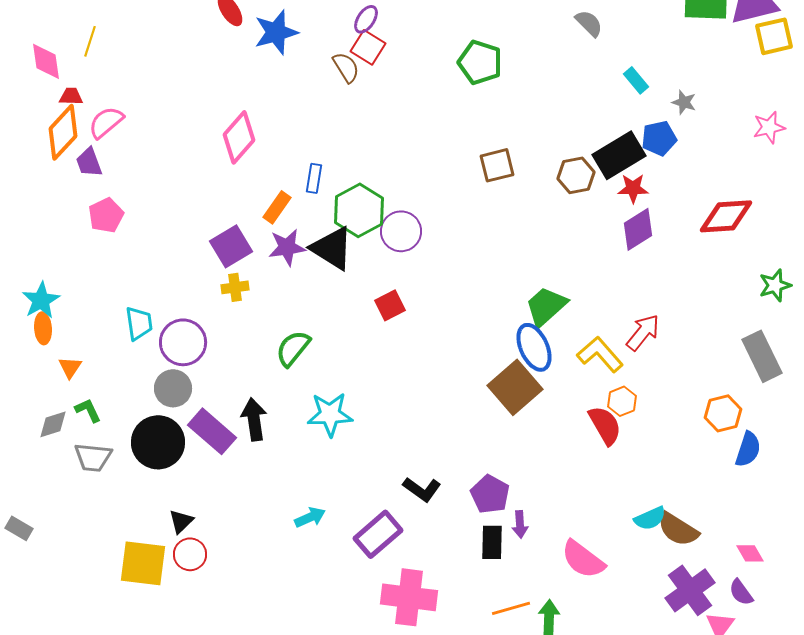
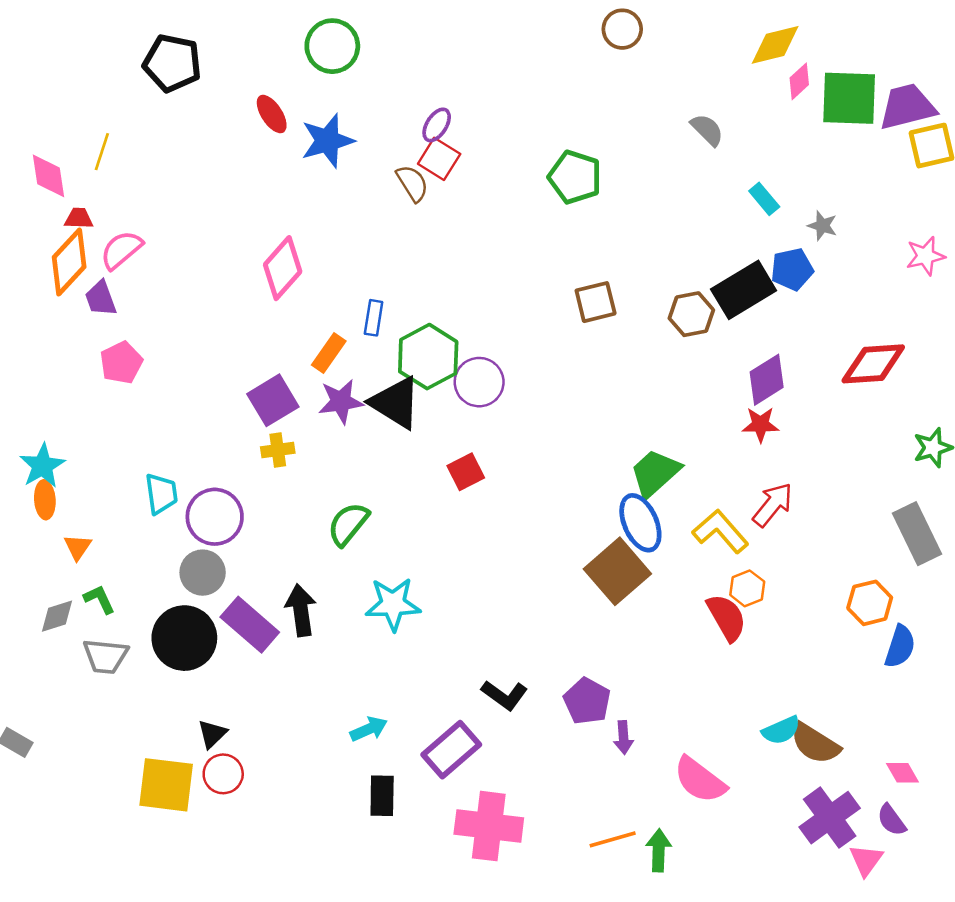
red star: (633, 188) -> (761, 425), moved
black rectangle: (492, 542) -> (382, 796), moved

